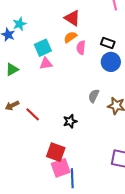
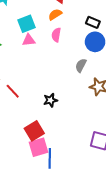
pink semicircle: (81, 48) -> (56, 35), moved
gray semicircle: (94, 96) -> (81, 65), moved
red square: (56, 152) -> (34, 131), turned 36

